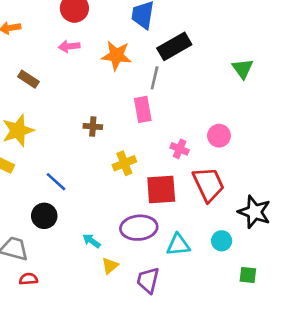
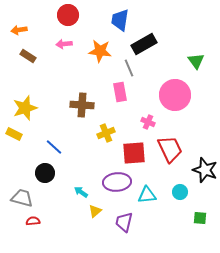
gray line: (155, 78) -> (129, 68), turned -36
brown rectangle: (28, 79) -> (28, 56), moved
brown cross: (93, 126) -> (82, 105), size x1.6
pink circle: (219, 136) -> (175, 95), moved, size x1.8

